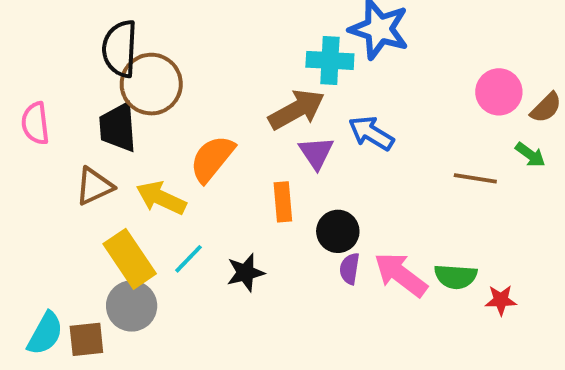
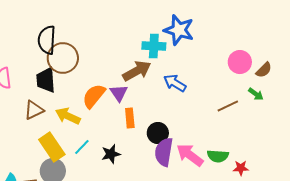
purple triangle: (316, 153) -> (119, 93), moved
brown line: (475, 178) -> (228, 106), turned -35
purple semicircle: (350, 269) -> (164, 152), size x1.8

